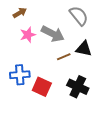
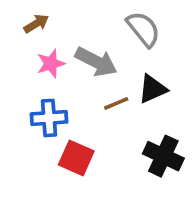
black triangle: (84, 49) -> (152, 89), turned -36
blue cross: (20, 75) -> (49, 118), moved
black cross: (78, 87) -> (163, 156), moved

